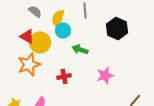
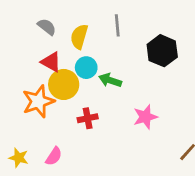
cyan circle: (63, 30) -> (86, 68), moved
red triangle: (27, 36) -> (51, 62), moved
yellow circle: (40, 42) -> (64, 84), moved

